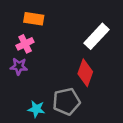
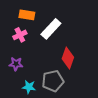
white rectangle: (96, 36) -> (51, 29), moved
purple star: (19, 66) -> (16, 64), moved

